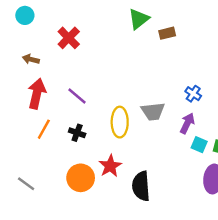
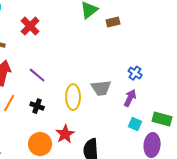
cyan square: (199, 145) -> (135, 124), moved

